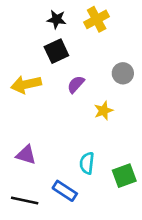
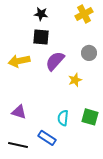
yellow cross: (97, 19) -> (84, 14), moved
black square: (56, 51) -> (41, 37), turned 30
purple semicircle: (76, 84) -> (55, 61), size x1.5
green square: (124, 176) -> (90, 117), moved, turned 36

